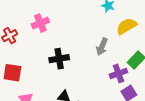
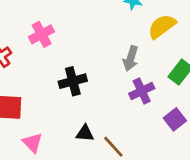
purple cross: (118, 73) -> (142, 91), moved

